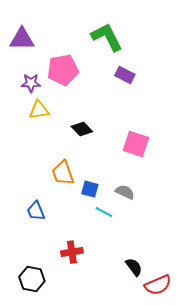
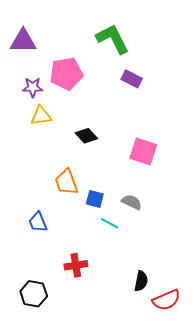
black semicircle: (134, 267) -> (141, 281), turned 48

